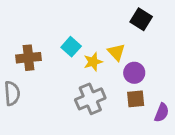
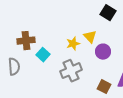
cyan square: (71, 47) -> (43, 55), moved
brown square: (136, 99) -> (104, 87), moved, turned 32

